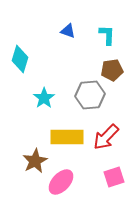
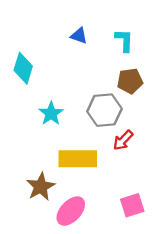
red arrow: (106, 137) -> (123, 140), moved, size x0.7

